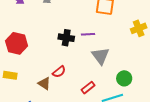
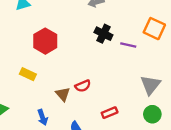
purple line: (88, 34) -> (128, 45), moved
black cross: (66, 38) -> (103, 34), moved
gray triangle: (101, 56) -> (150, 85), moved

